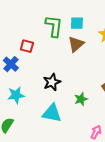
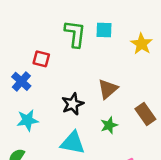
brown triangle: (76, 44) -> (108, 89), moved

